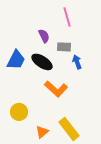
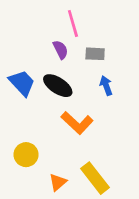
pink line: (67, 17) -> (73, 23), moved
gray rectangle: (64, 47) -> (95, 54), moved
blue trapezoid: (16, 60) -> (22, 83), turned -70

